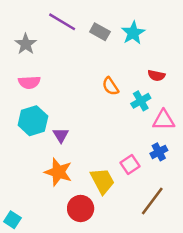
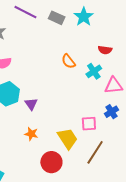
pink square: (130, 165) -> (89, 124), turned 35
orange star: (58, 172) -> (31, 134), size x0.6
brown line: (152, 201) -> (95, 152), moved

